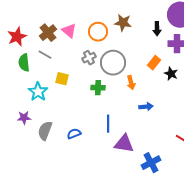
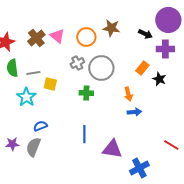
black arrow: (157, 29) -> (145, 34), turned -64
gray line: (45, 55) -> (33, 73), moved, turned -40
orange arrow: (131, 83) -> (128, 94), moved
purple star: (24, 118) -> (12, 144), moved
blue line: (108, 124) -> (84, 134), moved
gray semicircle: (45, 131) -> (33, 147), moved
blue semicircle: (74, 134) -> (40, 126), moved

